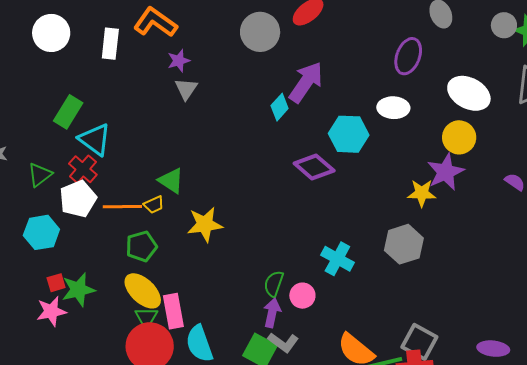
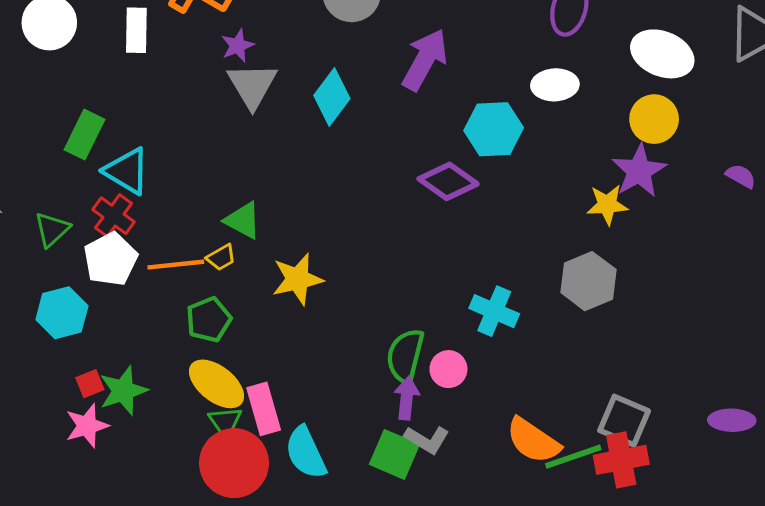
gray triangle: (186, 89) -> (252, 85), size x1.5
cyan diamond: (280, 107) -> (332, 97), moved, size x1.4
green semicircle: (274, 284) -> (405, 356), size x1.4

